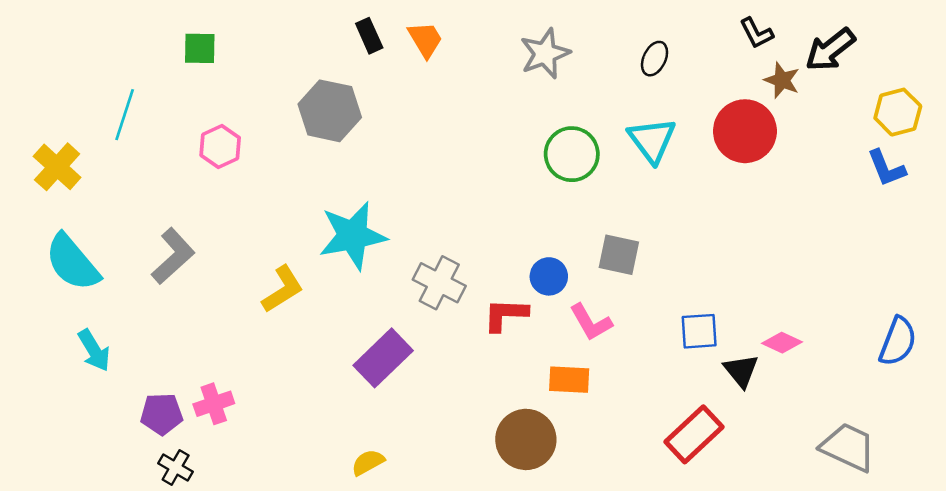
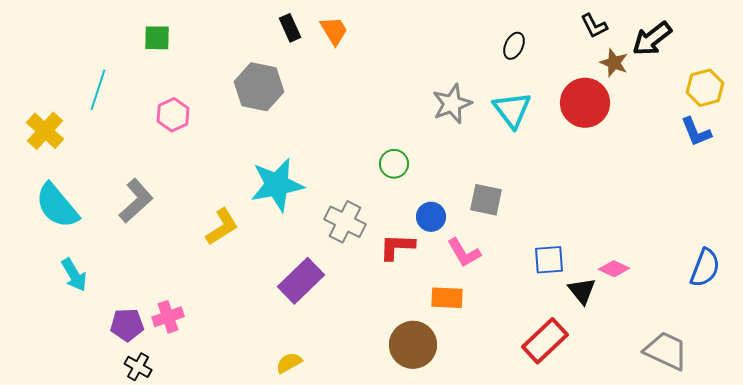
gray star: (545, 54) -> (452, 104), moved
green circle: (572, 154) -> (394, 164), moved, size x0.7

